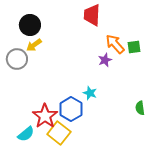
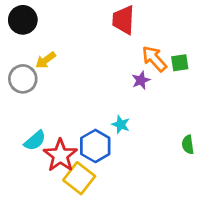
black circle: (30, 25) -> (23, 20), moved
cyan semicircle: (26, 134) -> (35, 141), moved

